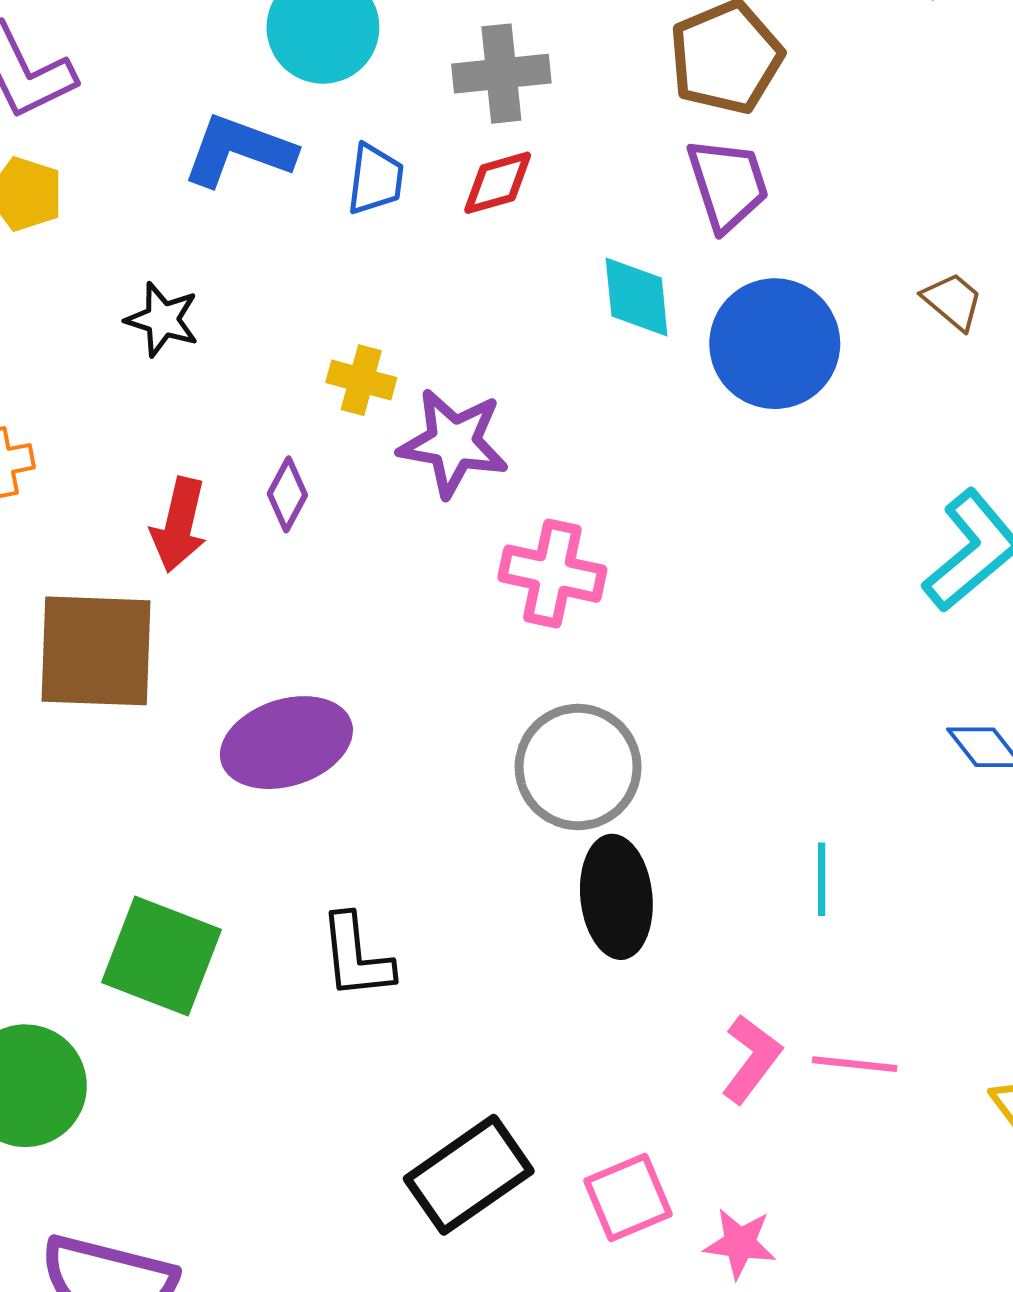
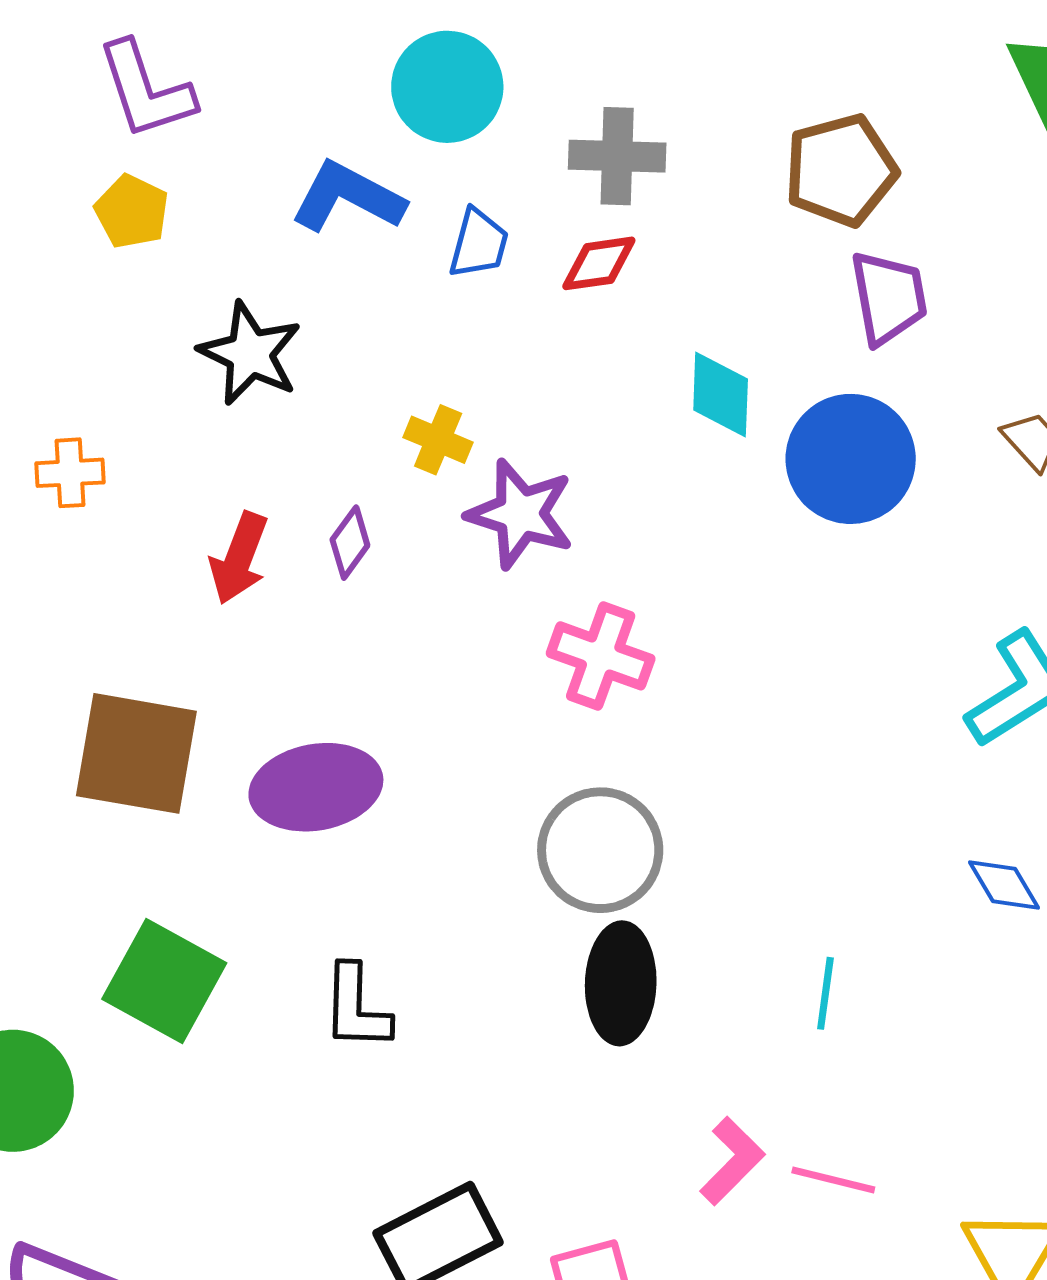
purple trapezoid: (728, 184) -> (889, 298), moved
black star: (162, 319) -> (250, 353), size x1.4
brown square: (96, 651) -> (136, 753), moved

